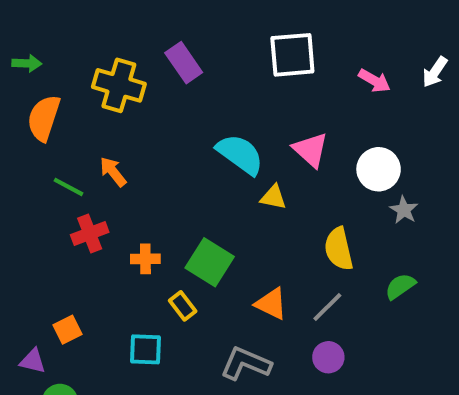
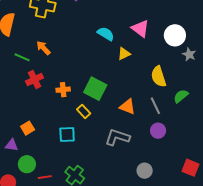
cyan semicircle: (240, 154) -> (106, 34), size x0.7
yellow triangle: (273, 197) -> (124, 54), turned -32
green semicircle: (400, 286) -> (181, 96), moved
gray line: (327, 307) -> (155, 106), turned -66

